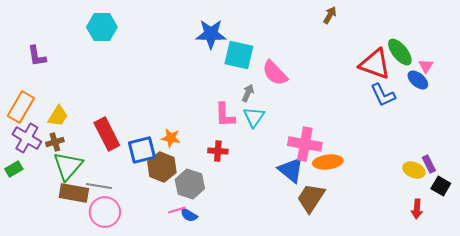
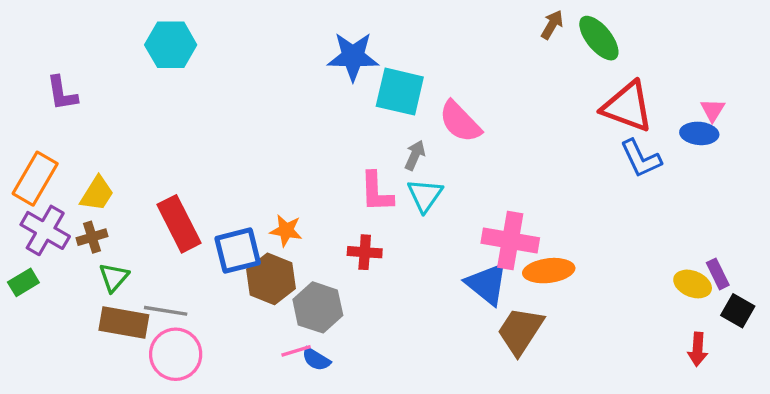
green ellipse: (400, 52) -> (599, 38), moved
blue ellipse: (418, 80) -> (699, 133), turned -35
green triangle: (68, 166) -> (114, 277), size x0.6

